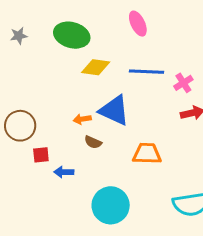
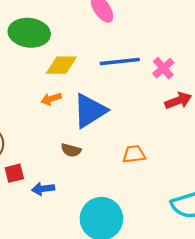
blue triangle: (114, 110) -> (90, 111), turned -48
orange arrow: (82, 119) -> (51, 99), moved
orange trapezoid: (147, 154) -> (134, 154), size x0.7

